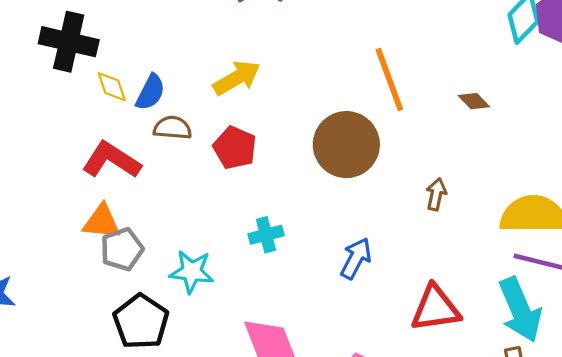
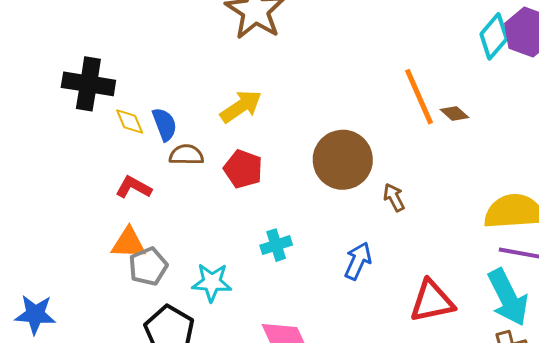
orange line: (389, 80) -> (419, 97), moved
blue semicircle: (150, 92) -> (165, 124), turned -44
red L-shape: (111, 160) -> (134, 187), size x0.7
brown arrow: (436, 194) -> (394, 197), moved, turned -36

